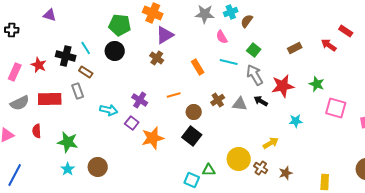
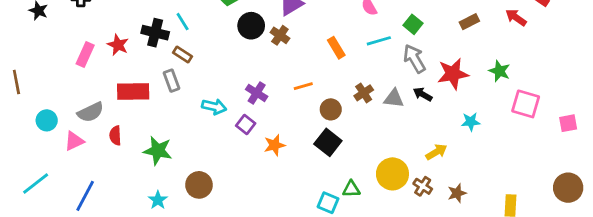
black circle: (115, 51) -> (251, 26), moved
cyan line: (229, 62) -> (379, 41), turned -30
gray semicircle: (20, 103) -> (91, 112), moved
orange star: (153, 138) -> (274, 145), size x0.7
cyan star: (68, 169) -> (158, 200), moved

